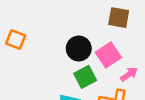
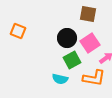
brown square: (119, 18) -> (88, 14), moved

